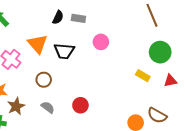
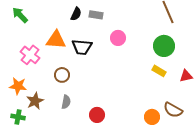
orange triangle: (38, 44) -> (56, 40), turned -45
green circle: (160, 52) -> (164, 46), moved
red circle: (80, 105) -> (97, 115), moved
gray semicircle: (48, 107) -> (66, 102), turned 64

